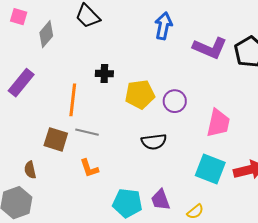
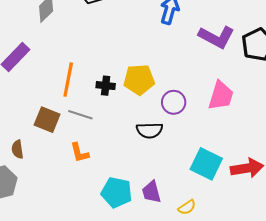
black cross: (104, 74) -> (106, 86), moved
purple circle: (175, 101) -> (174, 102), moved
pink trapezoid: (218, 123) -> (221, 96), moved

